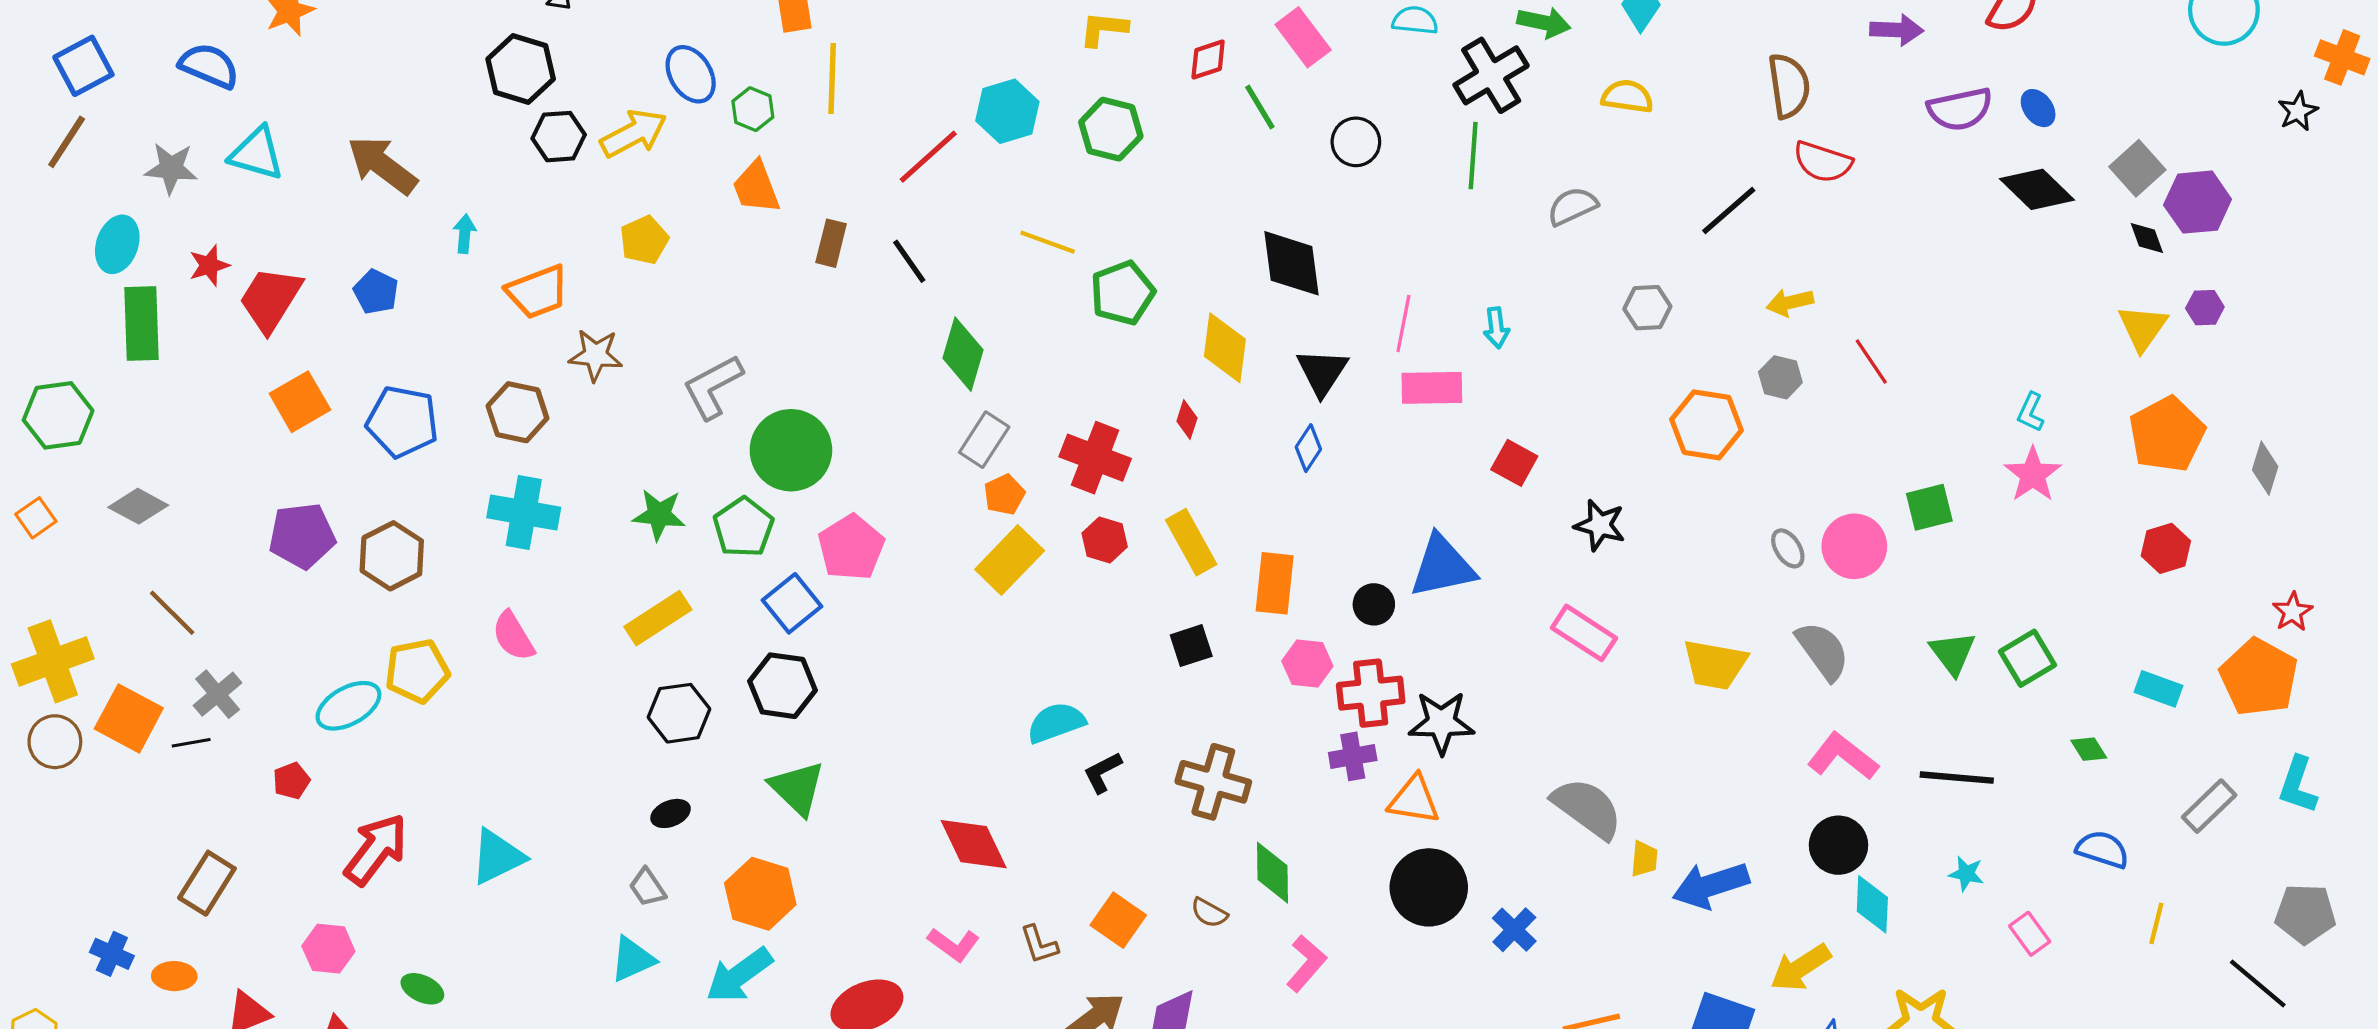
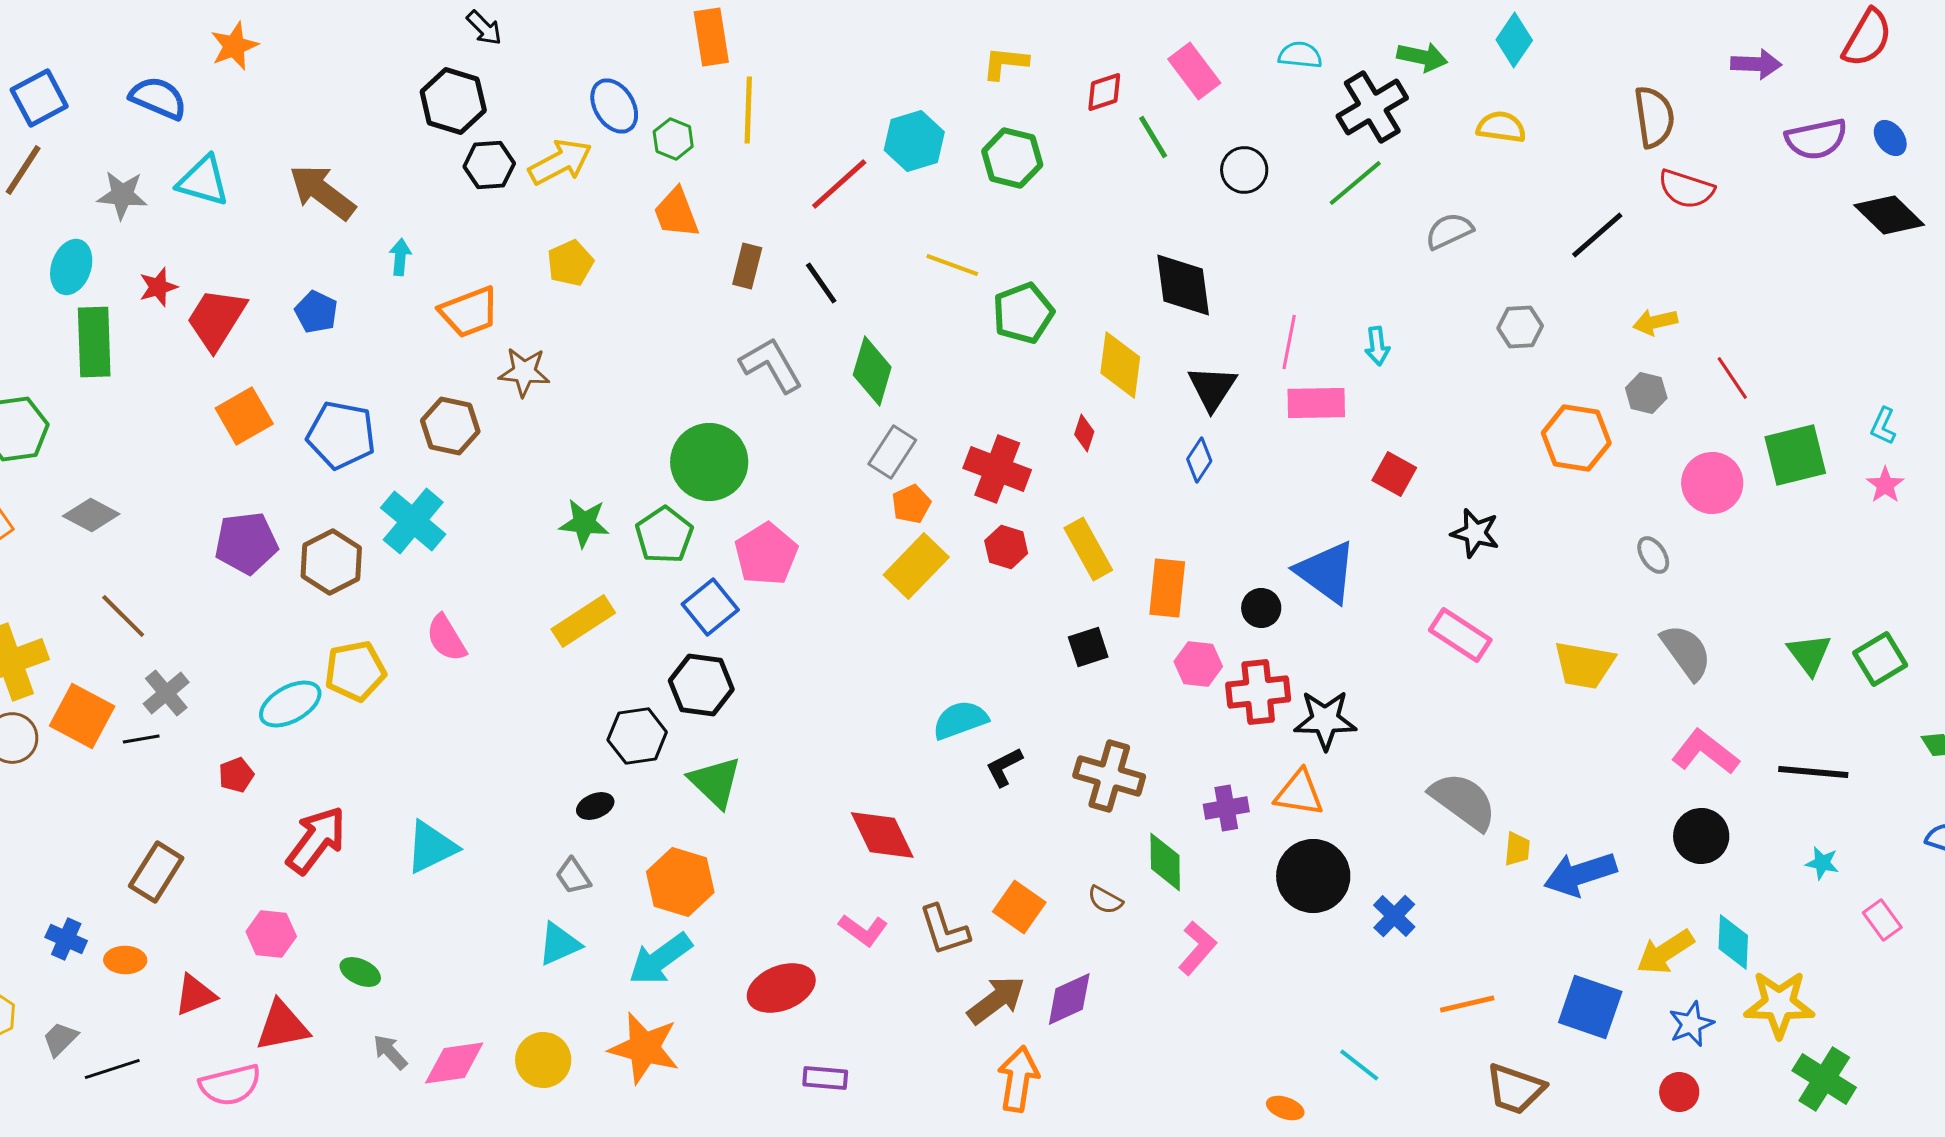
green line: (1473, 156) -> (1355, 183), turned 46
gray L-shape: (713, 387) -> (771, 365), moved, turned 88
pink star: (2033, 474) -> (1885, 485), size x0.7
green square: (1929, 507) -> (1795, 455), moved, size x1.4
cyan cross: (524, 513) -> (413, 521), moved, turned 30
pink circle: (1854, 546) -> (1712, 483), moved
blue triangle: (1442, 566) -> (1326, 572), turned 48
black hexagon: (679, 713) -> (637, 736), moved
purple cross: (1353, 756) -> (1226, 808), moved
cyan diamond: (1872, 904) -> (1733, 942), moved
brown L-shape: (1039, 944) -> (944, 930), size x1.4

